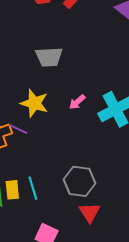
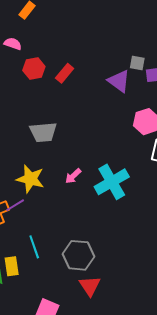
purple line: (18, 129) -> (15, 205), turned -54
cyan line: (33, 188) -> (34, 247), moved

